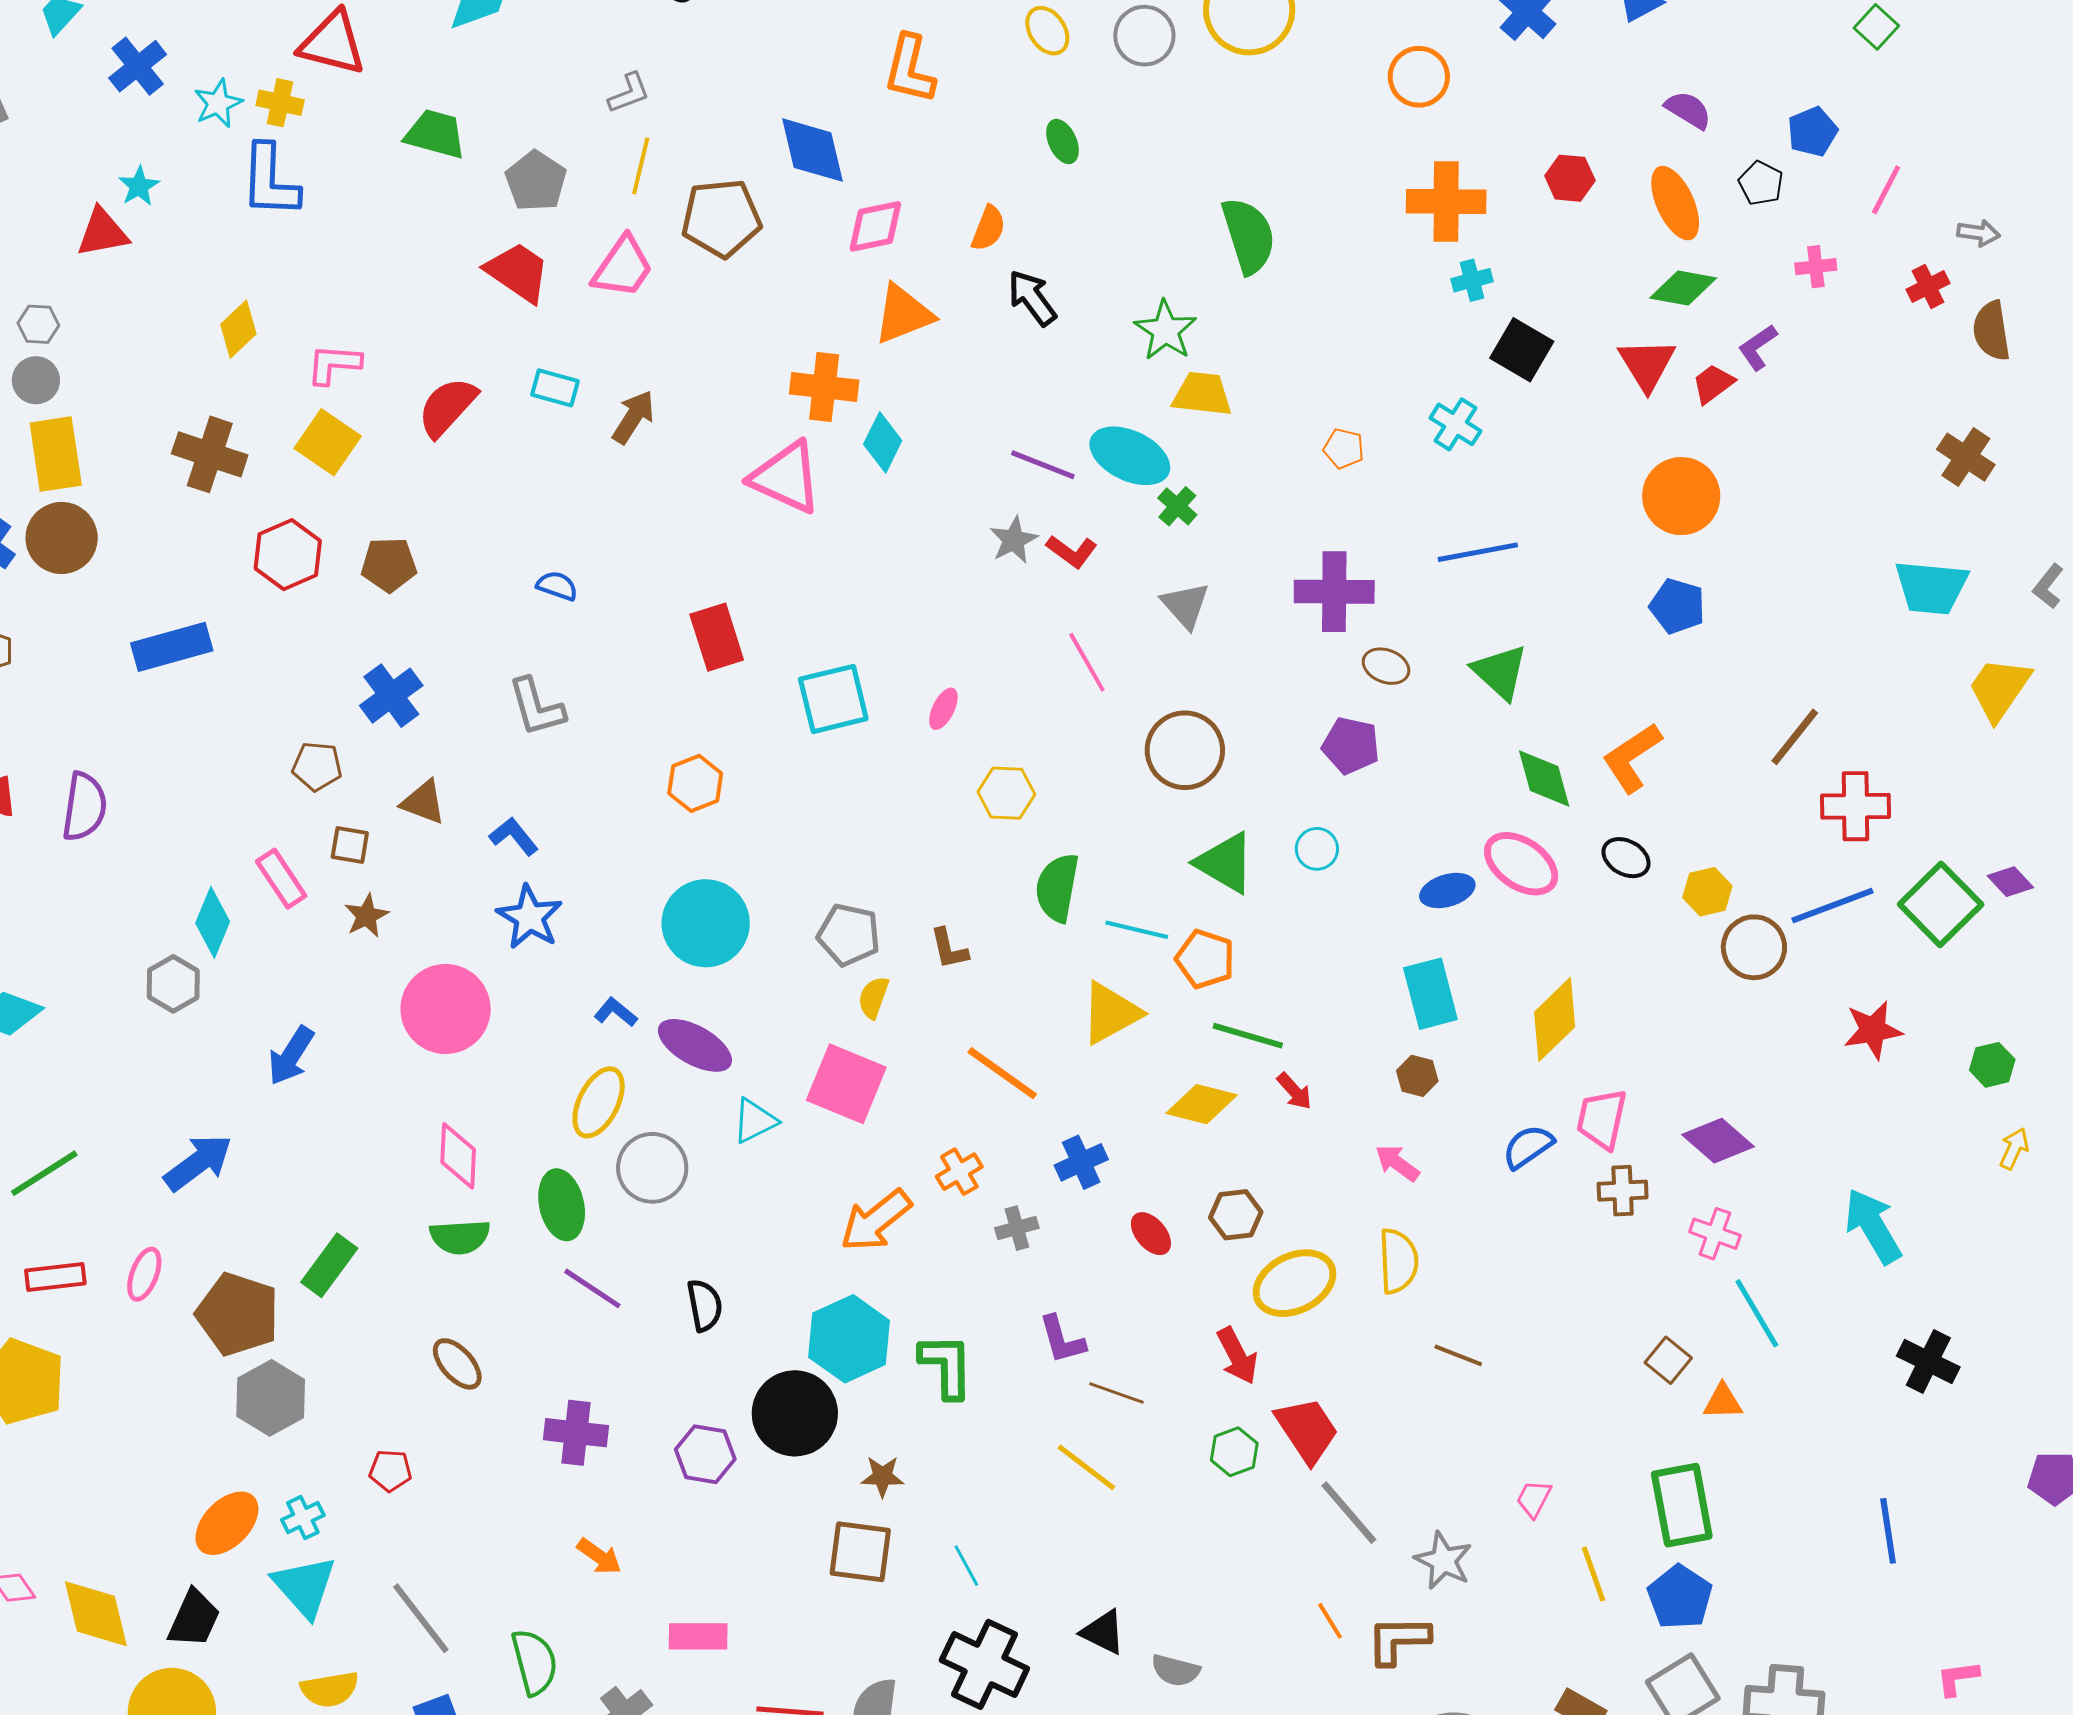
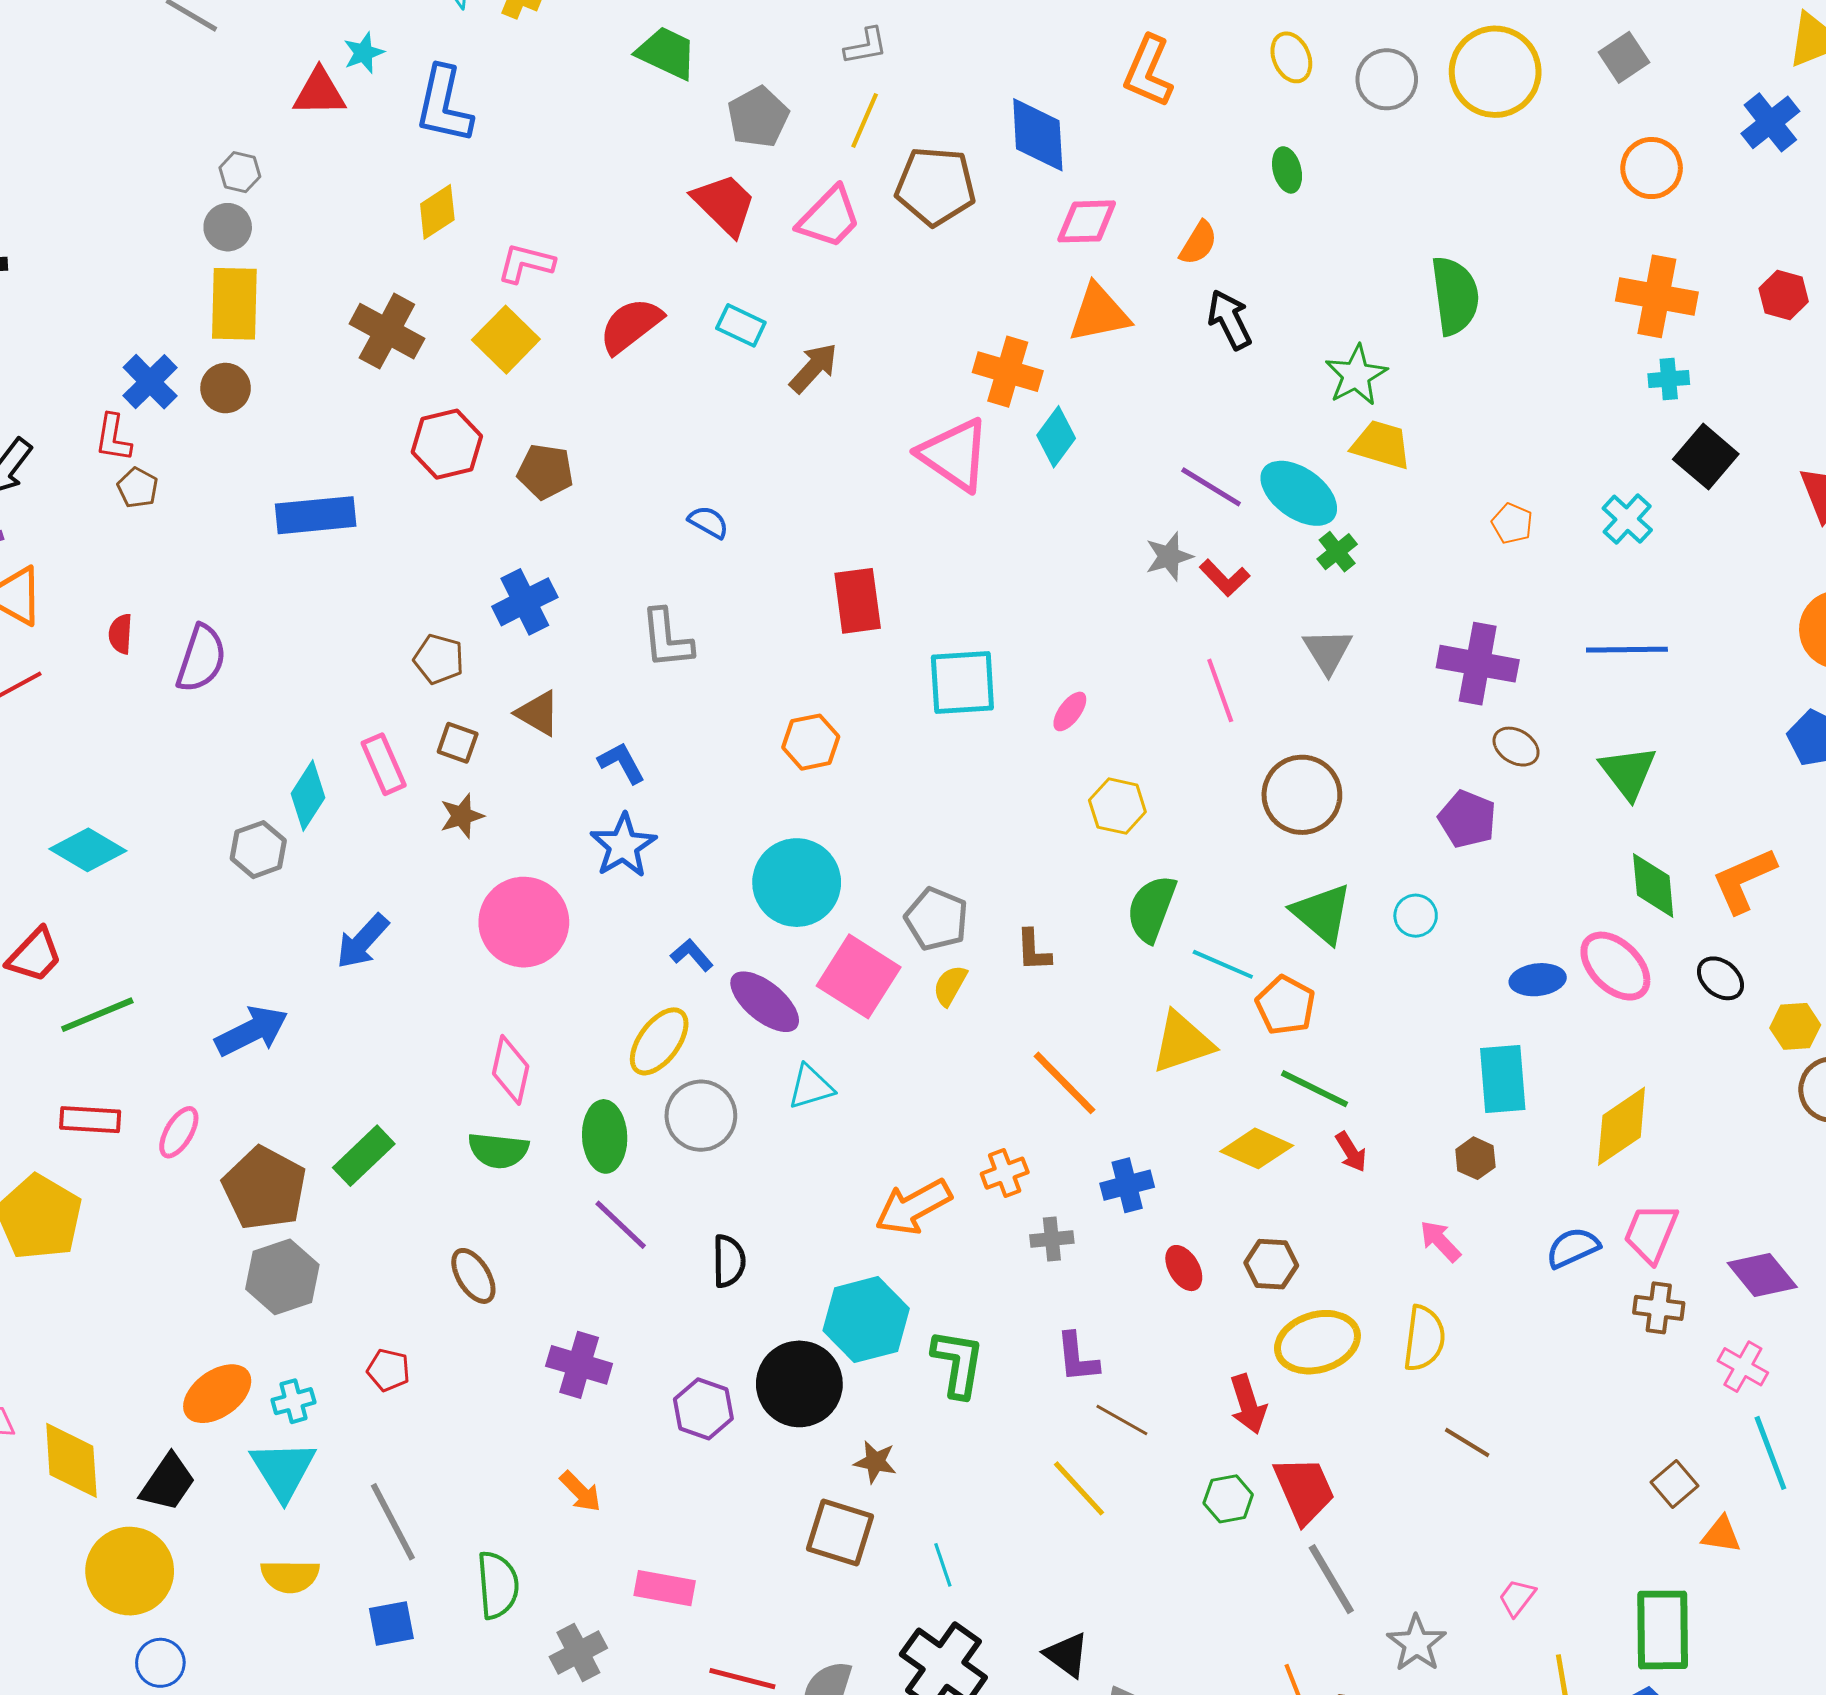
blue L-shape: (270, 181) -> (444, 105), moved
brown circle: (62, 538) -> (226, 388), size x0.7
pink square: (846, 1084) -> (859, 976), moved

